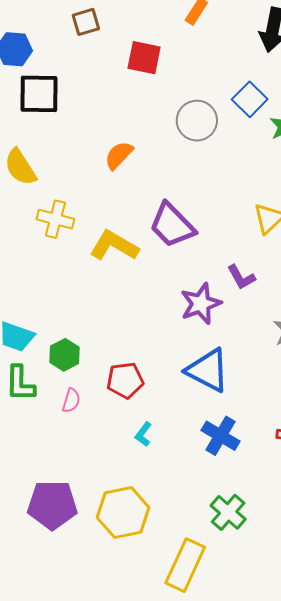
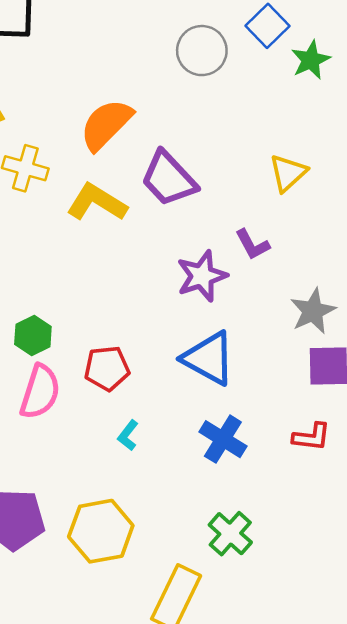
orange semicircle: (119, 155) -> (106, 124), moved, size x1.5
pink semicircle: (71, 400) -> (40, 392), size x1.8

